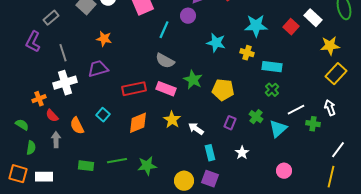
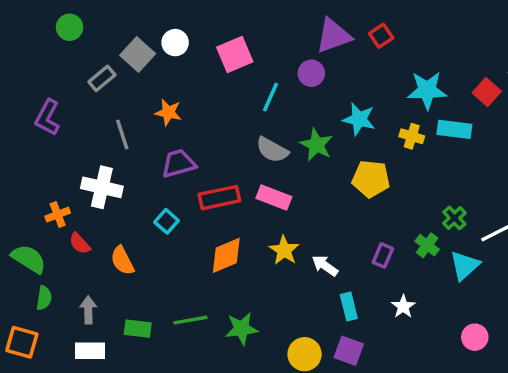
gray rectangle: (51, 18) -> (102, 78), moved
gray line: (63, 53) -> (122, 135), moved
cyan rectangle: (272, 67) -> (454, 129), moved
purple trapezoid: (98, 69) -> (179, 163), moved
green star: (193, 80) -> (316, 145), moved
white cross: (65, 83) -> (102, 187), turned 30
yellow pentagon: (223, 90) -> (371, 179), moved
green cross: (272, 90) -> (454, 218), moved
cyan square: (103, 115) -> (167, 221), moved
green semicircle: (22, 125) -> (29, 259), size x1.5
gray arrow: (56, 140) -> (88, 310), moved
white rectangle: (44, 177) -> (90, 351), moved

